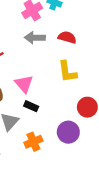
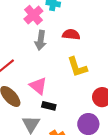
gray arrow: (35, 38) -> (41, 40), turned -72

